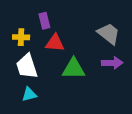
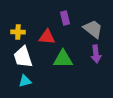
purple rectangle: (44, 21) -> (65, 18), moved
purple arrow: (112, 63) -> (96, 54), turned 84

